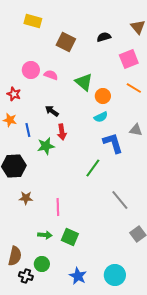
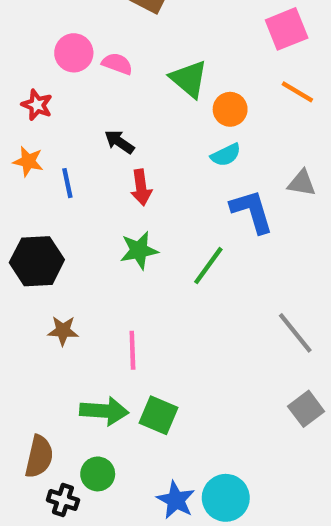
green star: (46, 146) -> (139, 250), moved
gray line: (120, 200) -> (295, 333), moved
green arrow: (45, 235) -> (104, 411), size x1.5
cyan circle: (115, 275) -> (226, 498), moved

